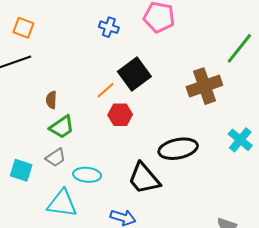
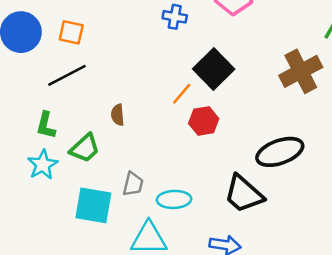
green trapezoid: (62, 127) -> (85, 148), moved
gray trapezoid: (56, 158) -> (133, 184), turned -35
cyan square: (21, 170) -> (93, 205), size x1.4

